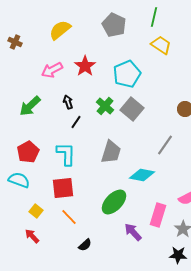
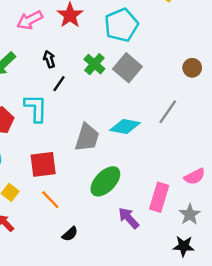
gray trapezoid: (111, 152) -> (87, 137), moved
cyan L-shape: (66, 154) -> (36, 108), moved
cyan diamond: (142, 175) -> (125, 126), moved

